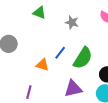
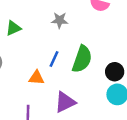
green triangle: (39, 13) -> (13, 28), moved, turned -32
purple triangle: (73, 89) -> (65, 102), moved

